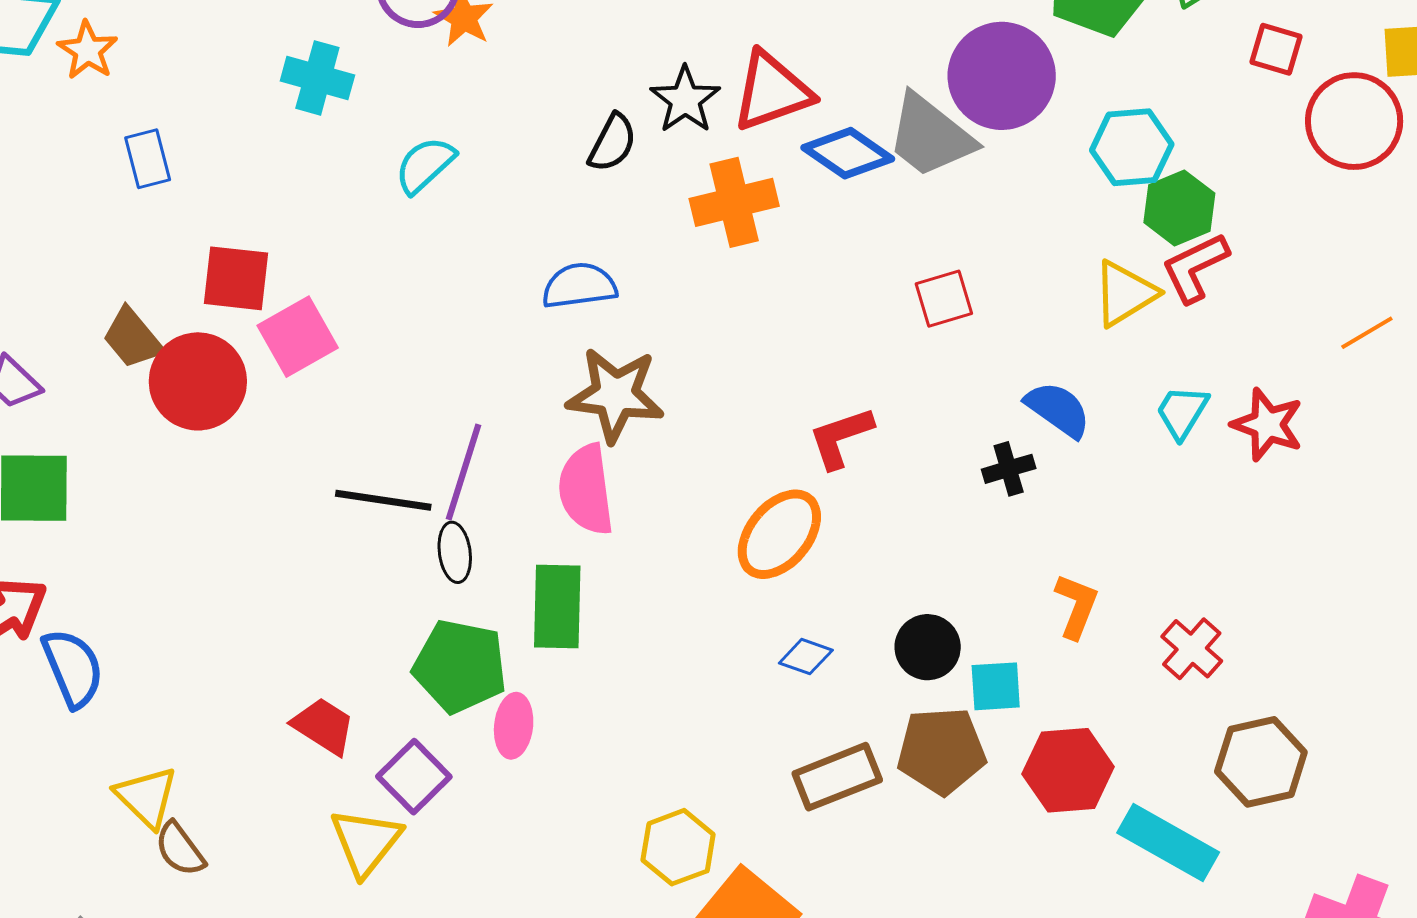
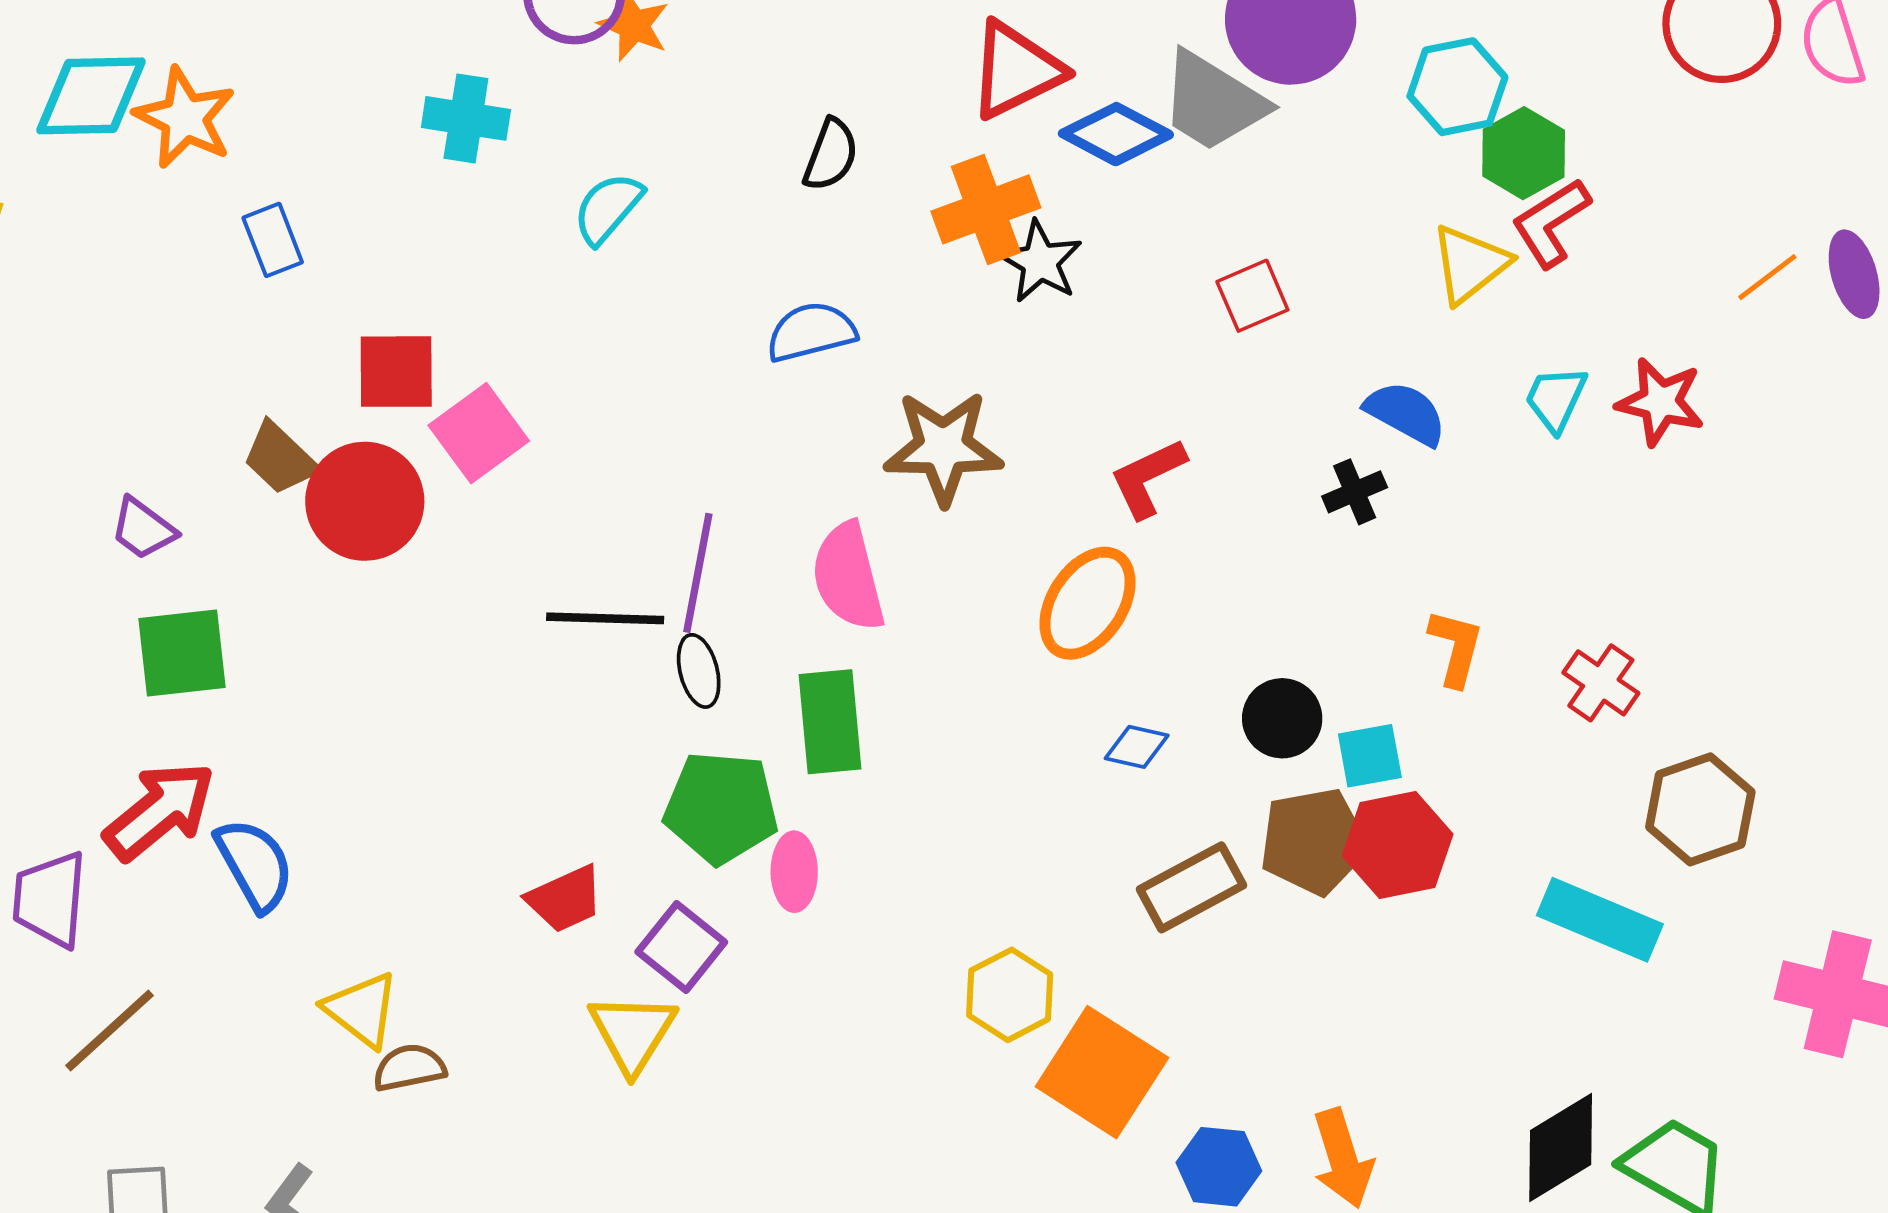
orange star: (88, 50) -> (185, 118), size x1.4
black star: (685, 100) -> (1040, 262), moved
brown star: (615, 395) -> (943, 448), moved
red trapezoid: (324, 726) -> (565, 899), turned 130
red hexagon: (1068, 770) -> (1398, 845), moved
brown semicircle: (180, 849) -> (409, 1068), turned 122

